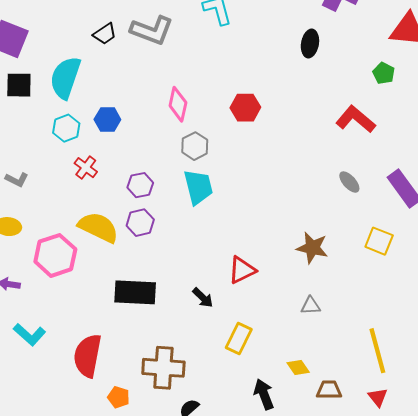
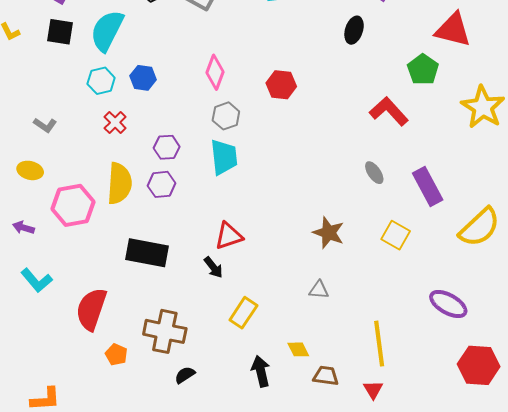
green pentagon: (384, 73) -> (423, 70), size x1.4
yellow semicircle: (98, 227) -> (119, 183), turned 60
red triangle: (242, 270) -> (229, 236), moved

